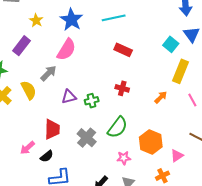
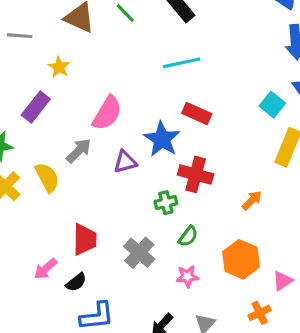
blue star: (71, 20) -> (162, 139), moved
red cross: (122, 88) -> (196, 174), size x1.5
purple triangle: (69, 97) -> (125, 162), moved
orange arrow: (161, 97) -> (252, 200), moved
green cross: (92, 101) -> (166, 203), moved
green semicircle: (117, 127) -> (188, 236), size x0.6
pink star: (124, 158) -> (187, 276), moved

